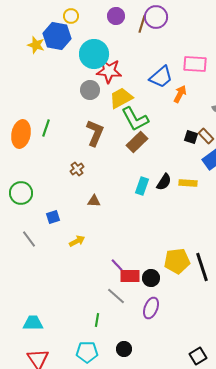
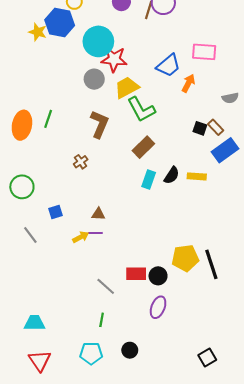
brown rectangle: (137, 142) -> (143, 147), moved
brown triangle: (94, 201) -> (98, 214), moved
purple line: (117, 265) -> (95, 233), moved, turned -48
gray line: (116, 296) -> (106, 286), moved

